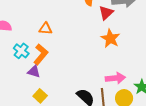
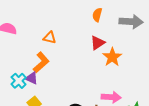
red triangle: (106, 13) -> (98, 43), moved
cyan cross: (21, 51) -> (19, 81), moved

